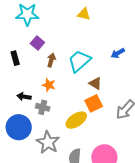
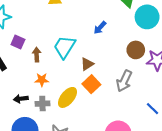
brown triangle: (95, 83) -> (87, 64), turned -48
yellow ellipse: (76, 120) -> (67, 97), moved

